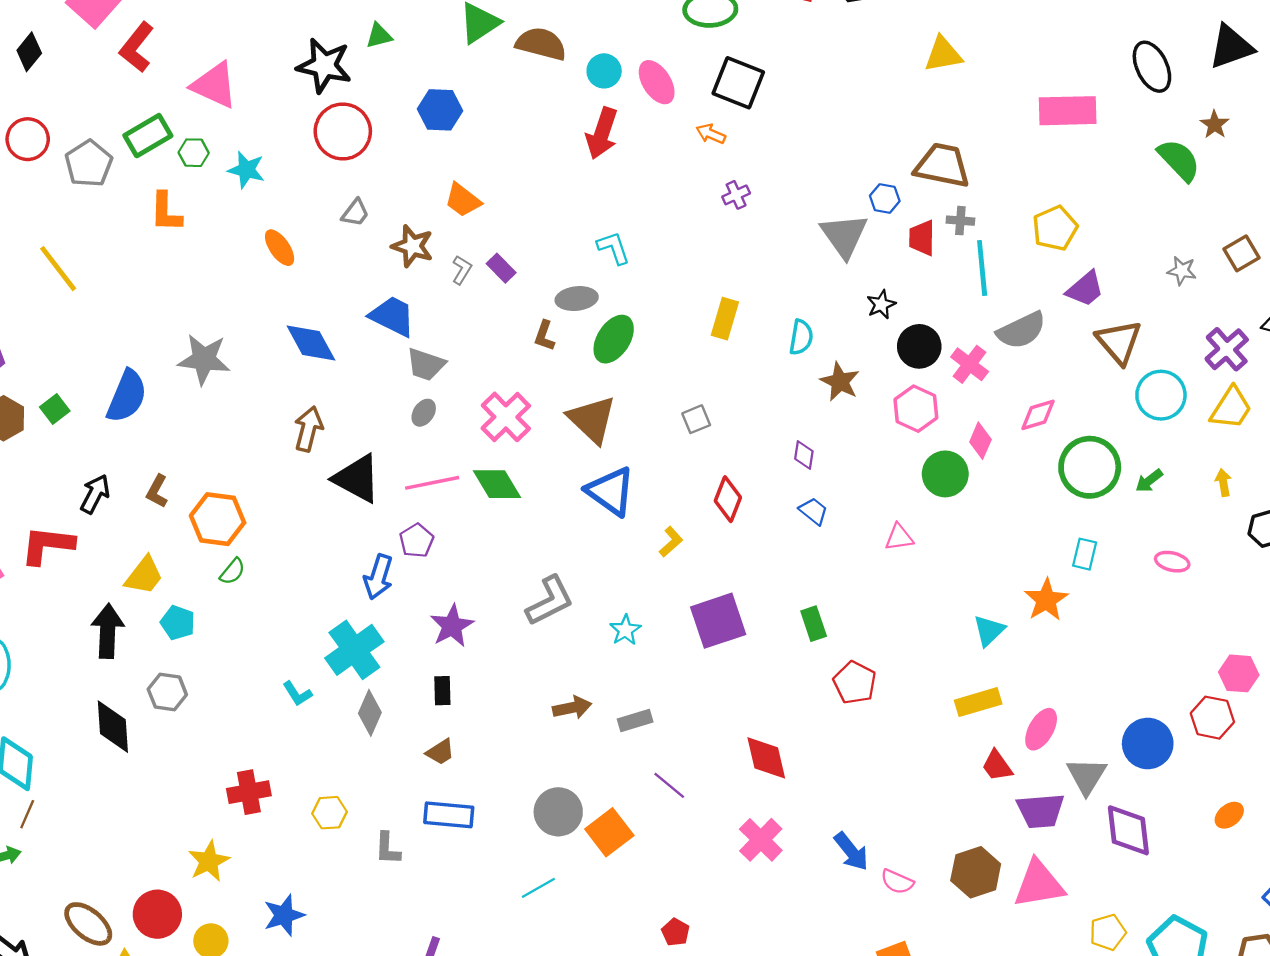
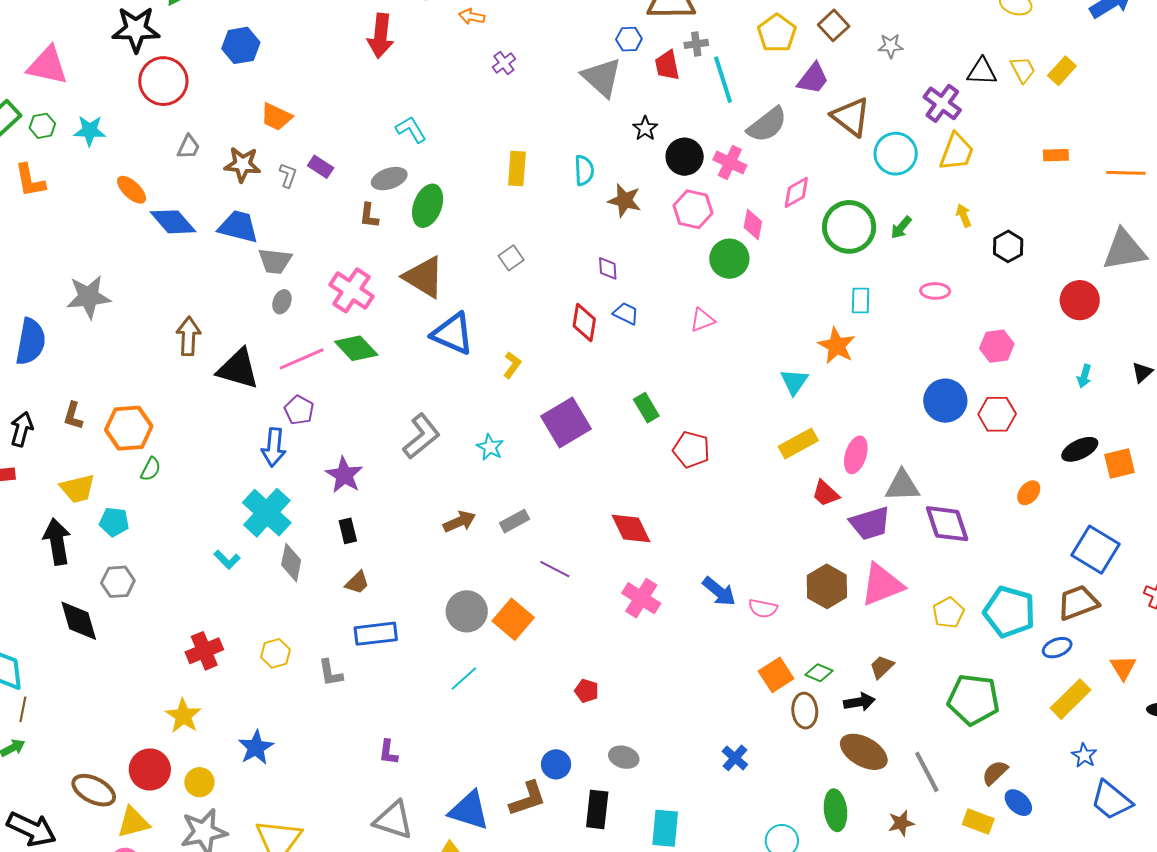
brown square: (1242, 253) -> (834, 25), moved
blue diamond: (311, 343) -> (173, 222), moved
red diamond: (728, 499) -> (584, 323), moved
yellow trapezoid: (144, 576) -> (78, 489), turned 51
pink hexagon: (1239, 673) -> (997, 346), moved
blue circle: (1148, 743) -> (945, 401), moved
gray triangle: (1087, 776) -> (902, 486), turned -51

